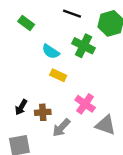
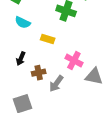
cyan semicircle: (51, 51) -> (23, 22), moved
black arrow: (21, 107) -> (21, 59), moved

